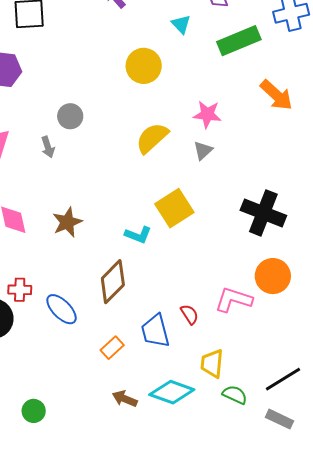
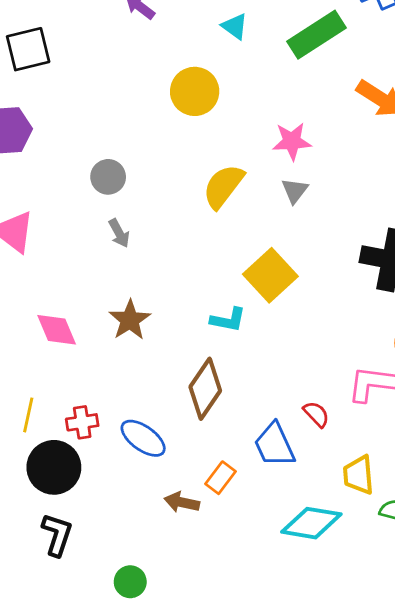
gray arrow: (48, 147) -> (119, 233), moved
brown arrow: (125, 399) -> (182, 502), moved

